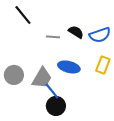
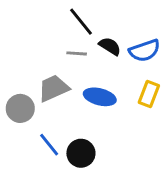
black line: (23, 15) -> (81, 22), moved
gray trapezoid: (42, 78) -> (53, 88), moved, turned -145
blue line: (52, 91) -> (49, 145), moved

